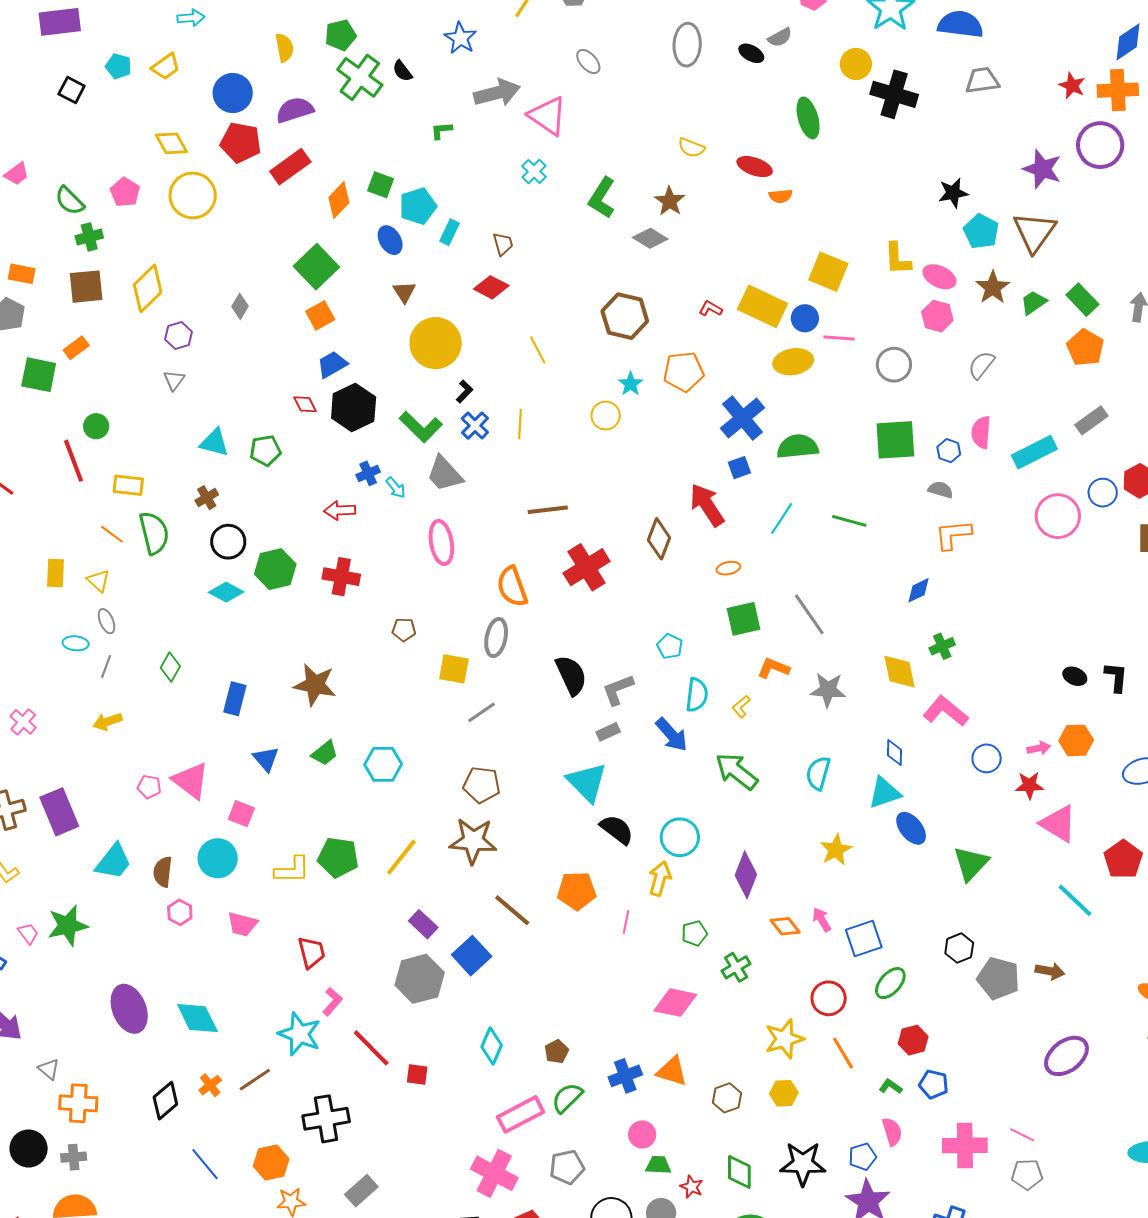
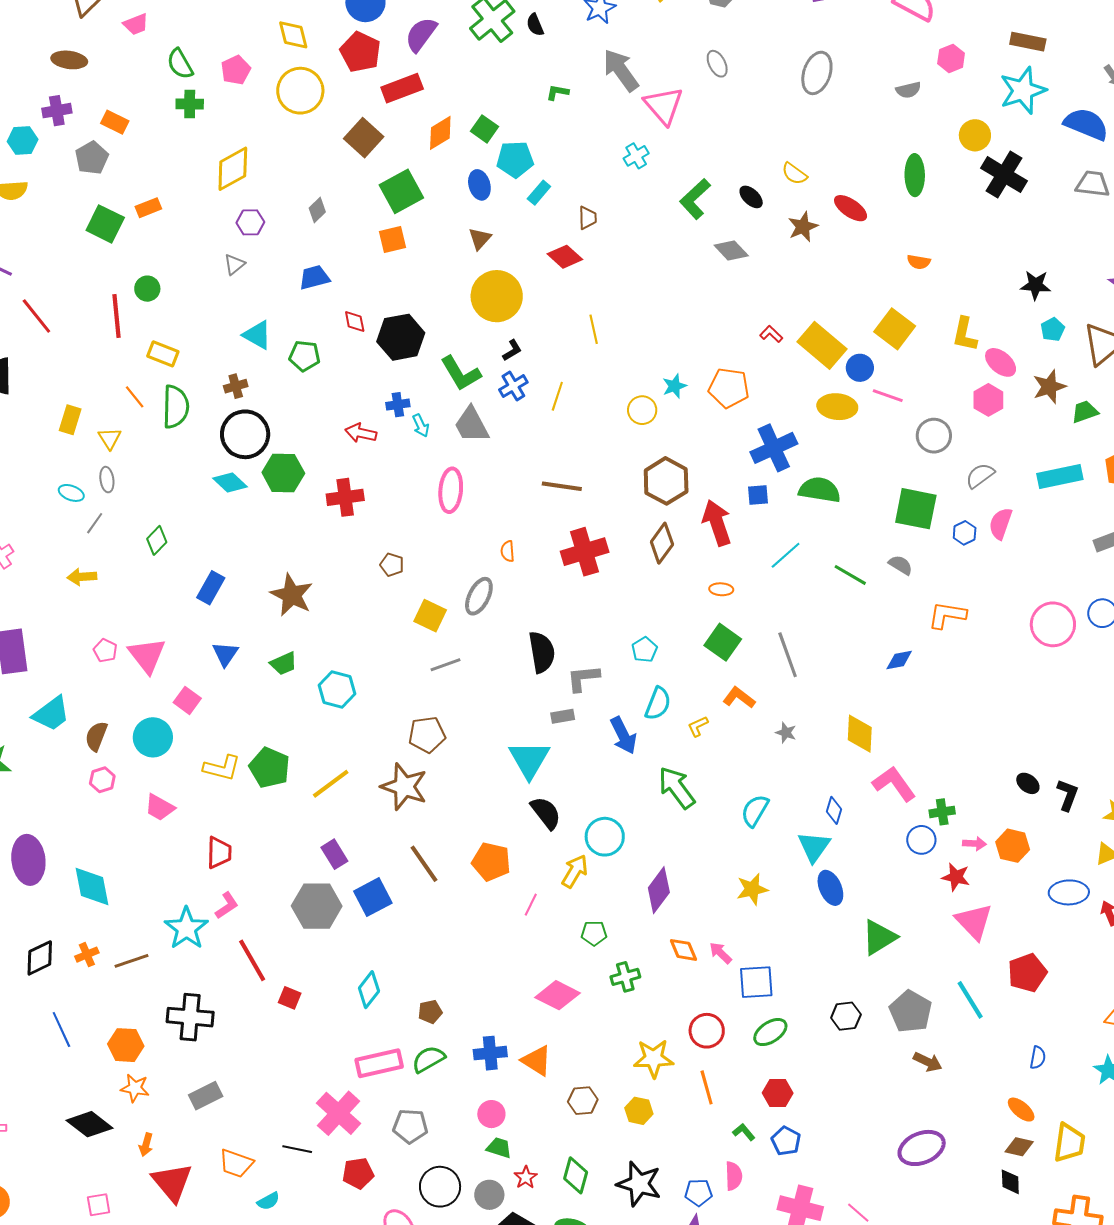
black ellipse: (751, 53) -> (751, 197), moved
gray arrow: (497, 93) -> (621, 70), turned -126
purple semicircle: (295, 110) -> (421, 34), turned -51
orange semicircle: (781, 196) -> (919, 262), moved
brown star: (670, 201) -> (803, 227), moved
cyan pentagon: (981, 231) -> (1053, 329), size x0.7
brown square: (86, 287) -> (364, 138), moved, turned 33
brown hexagon: (625, 316) -> (666, 481), moved
blue trapezoid: (332, 364) -> (314, 277), moved
gray semicircle: (981, 365) -> (980, 476), moved
cyan rectangle: (1034, 452) -> (1060, 477), moved
gray semicircle: (941, 490) -> (901, 565), moved
black circle: (228, 542) -> (245, 434), size x1.4
red cross: (341, 577) -> (345, 497), turned -33
orange semicircle: (512, 587) -> (508, 551), size x0.5
green square: (743, 619) -> (723, 642), turned 33
green cross: (942, 646) -> (942, 812), moved
gray star: (828, 690) -> (786, 733), size x0.6
brown pentagon: (482, 785) -> (427, 735), turned -30
cyan triangle: (884, 793) -> (814, 847), turned -51
pink arrow: (822, 920) -> (720, 953), turned -30
gray pentagon: (998, 978) -> (911, 1011), moved

